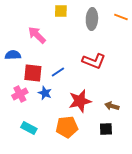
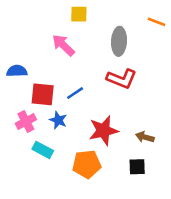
gray ellipse: (92, 19) -> (119, 41), moved
pink arrow: (37, 35) -> (63, 45), moved
cyan rectangle: (29, 128) -> (43, 150), moved

